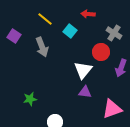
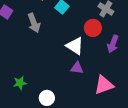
white triangle: (83, 70) -> (75, 46), turned -36
green star: (30, 99) -> (20, 83), moved

